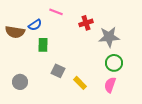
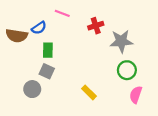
gray square: (58, 71) -> (47, 71), moved
gray circle: (20, 82) -> (32, 89), moved
pink semicircle: (110, 85) -> (136, 95), moved

